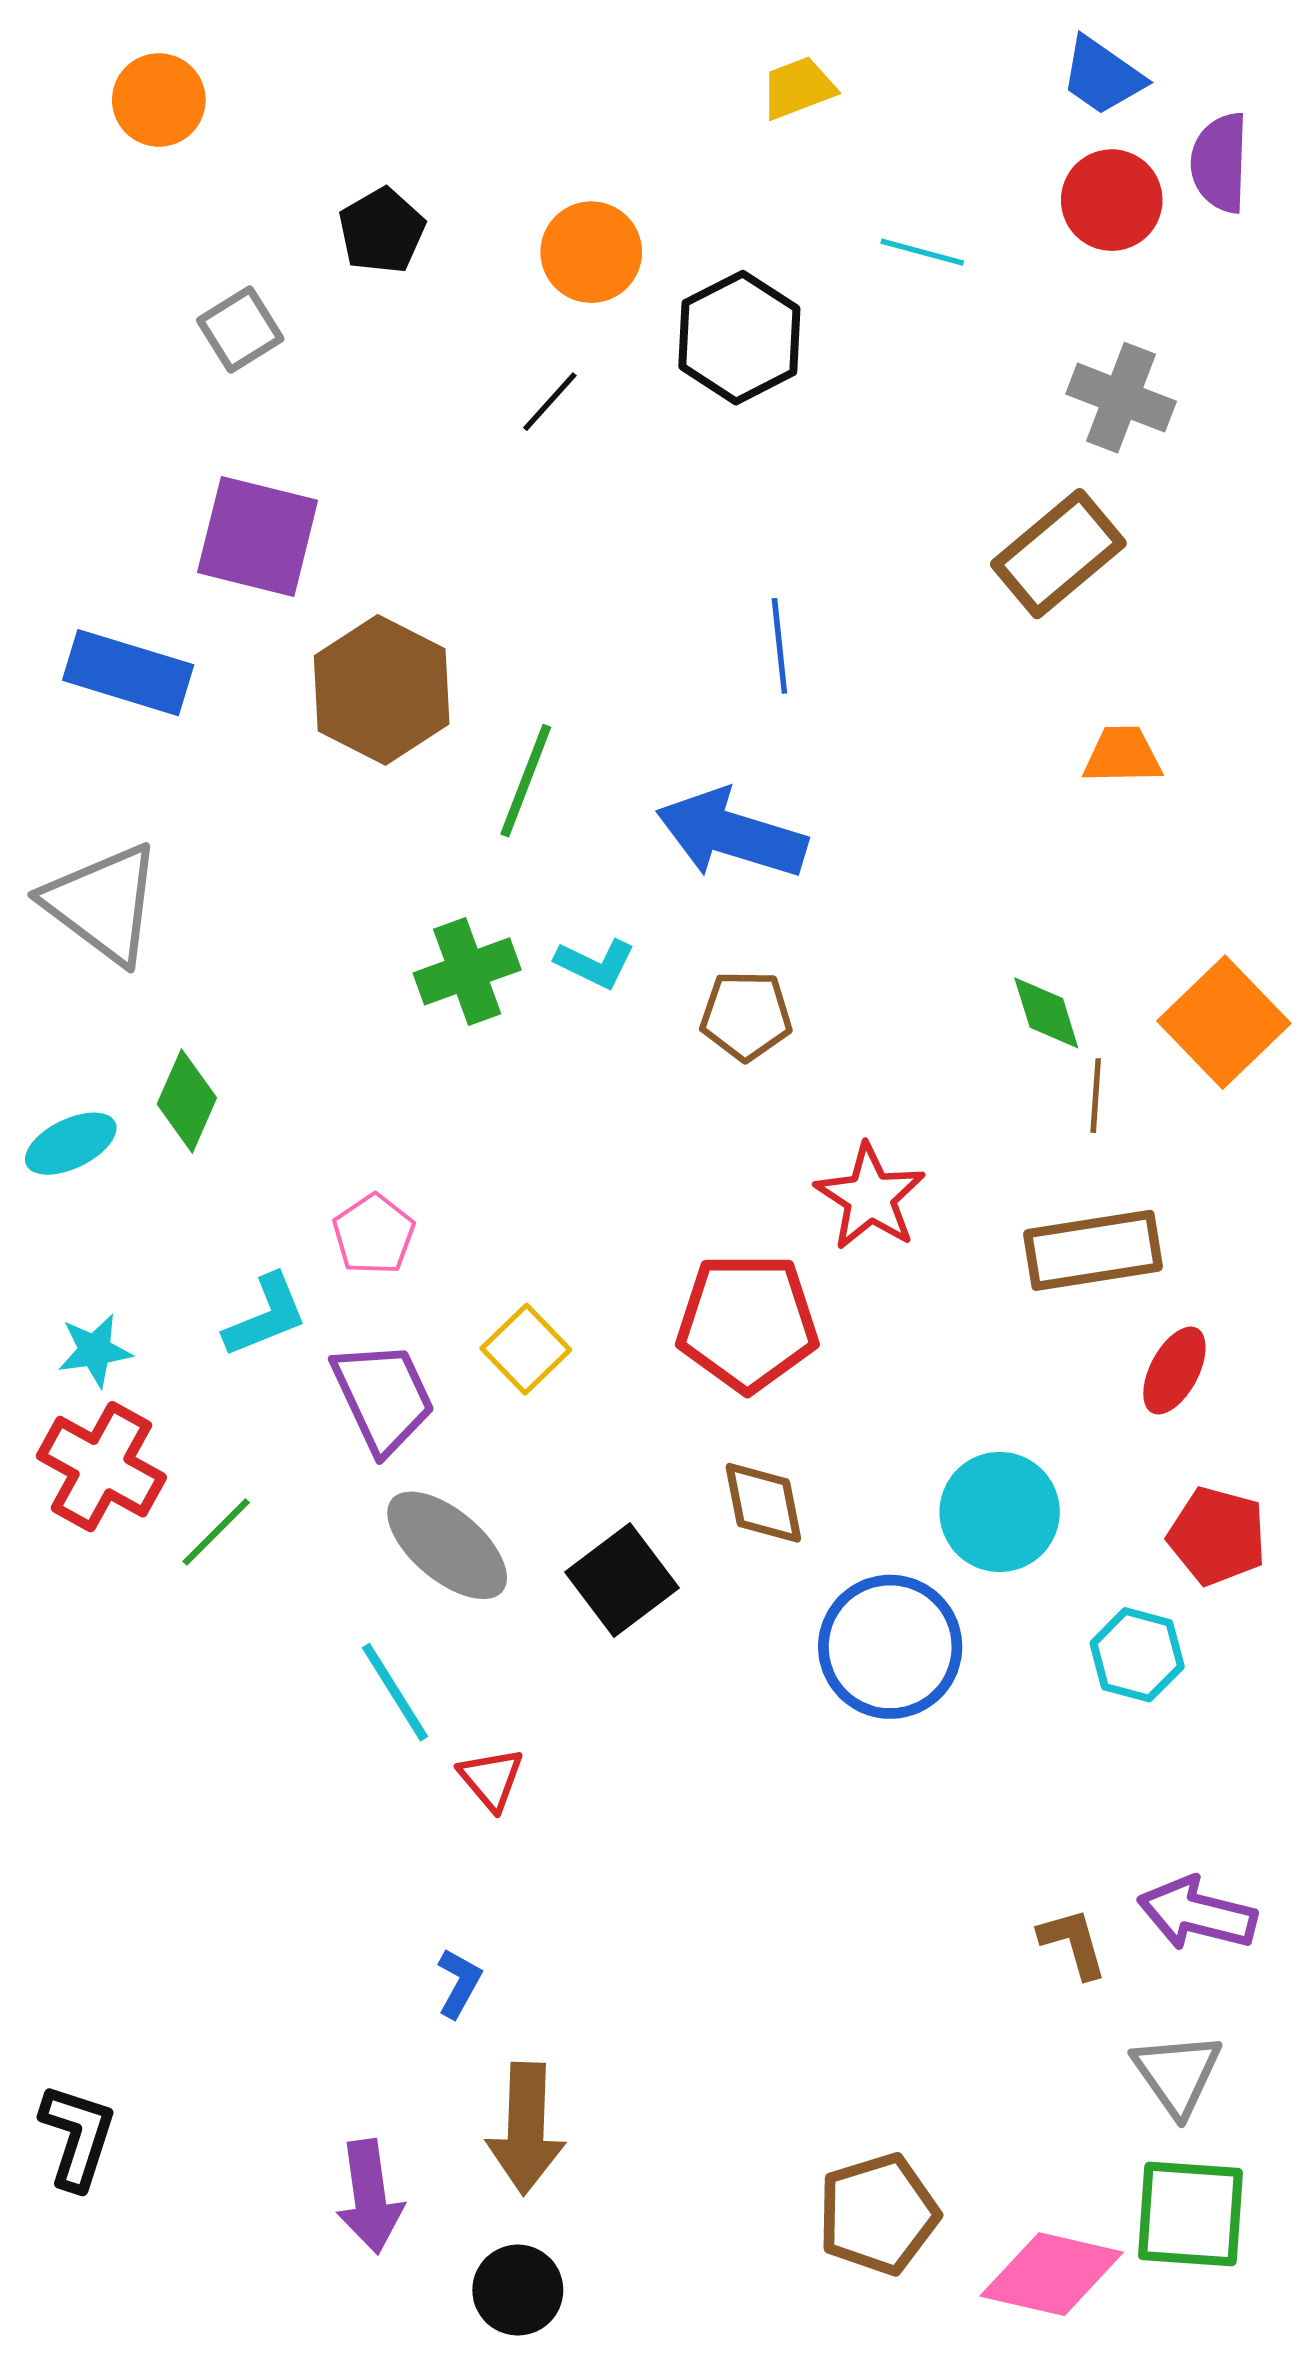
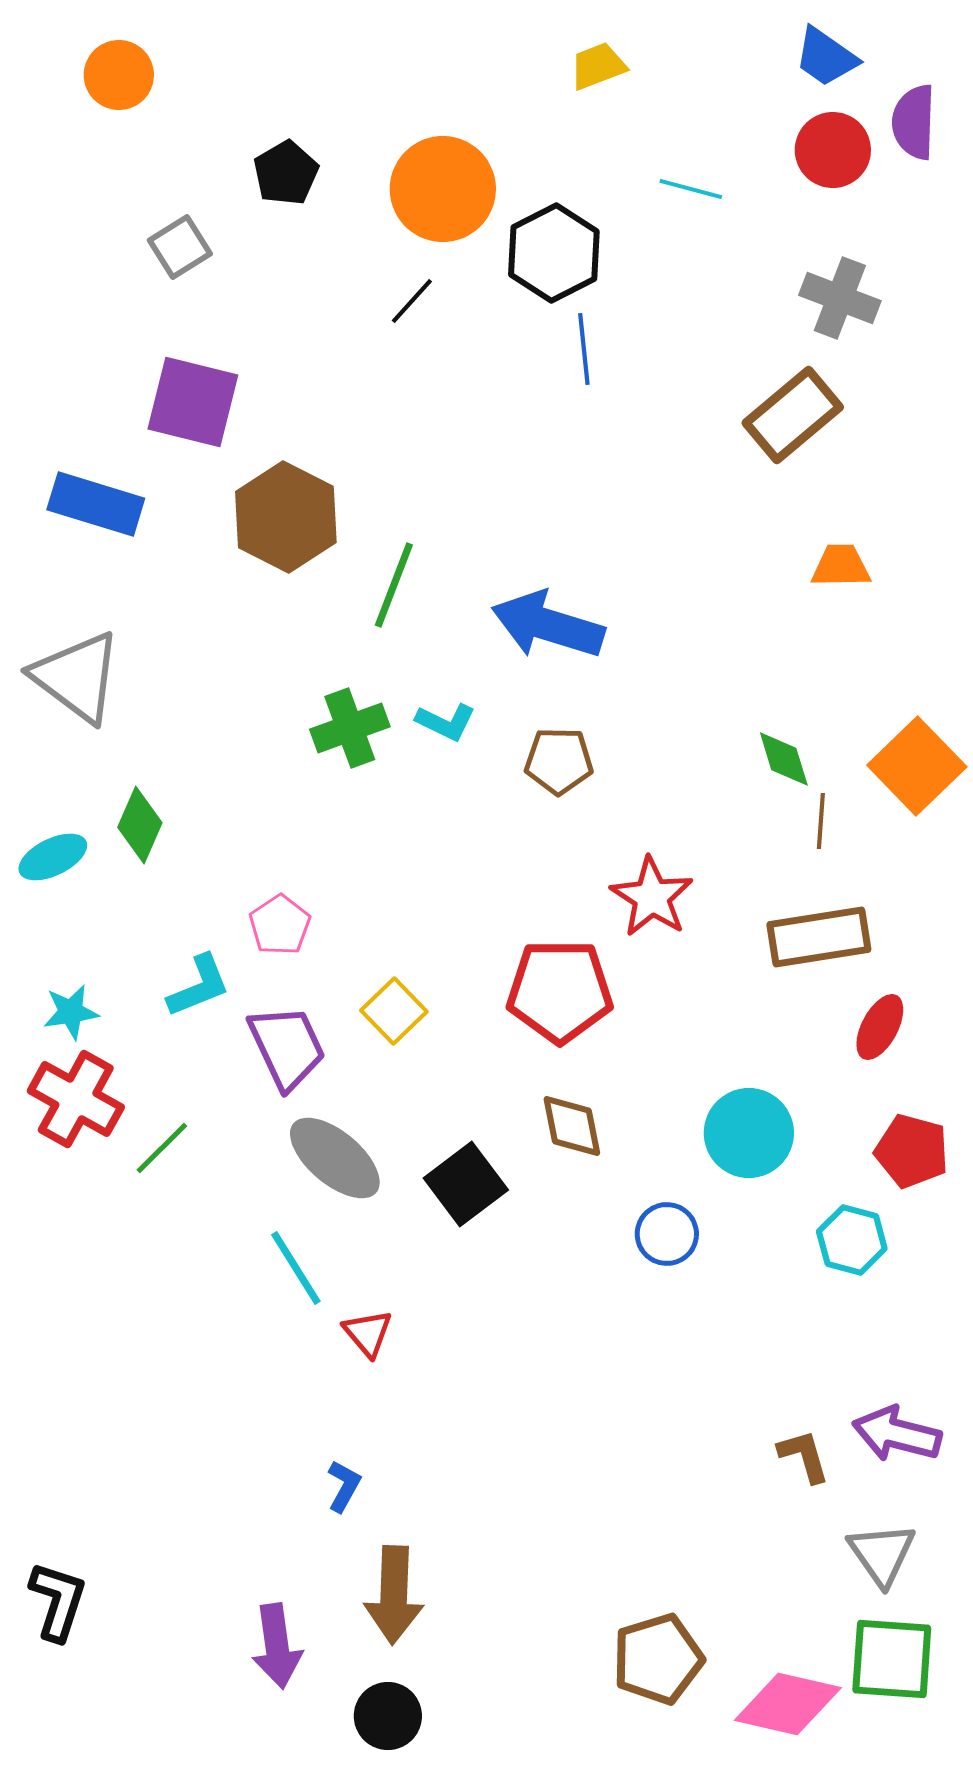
orange circle: (591, 252) -> (443, 189), size x1.4
blue line: (779, 646) -> (584, 349), moved
blue circle: (890, 1647) -> (667, 1234), size x0.6

